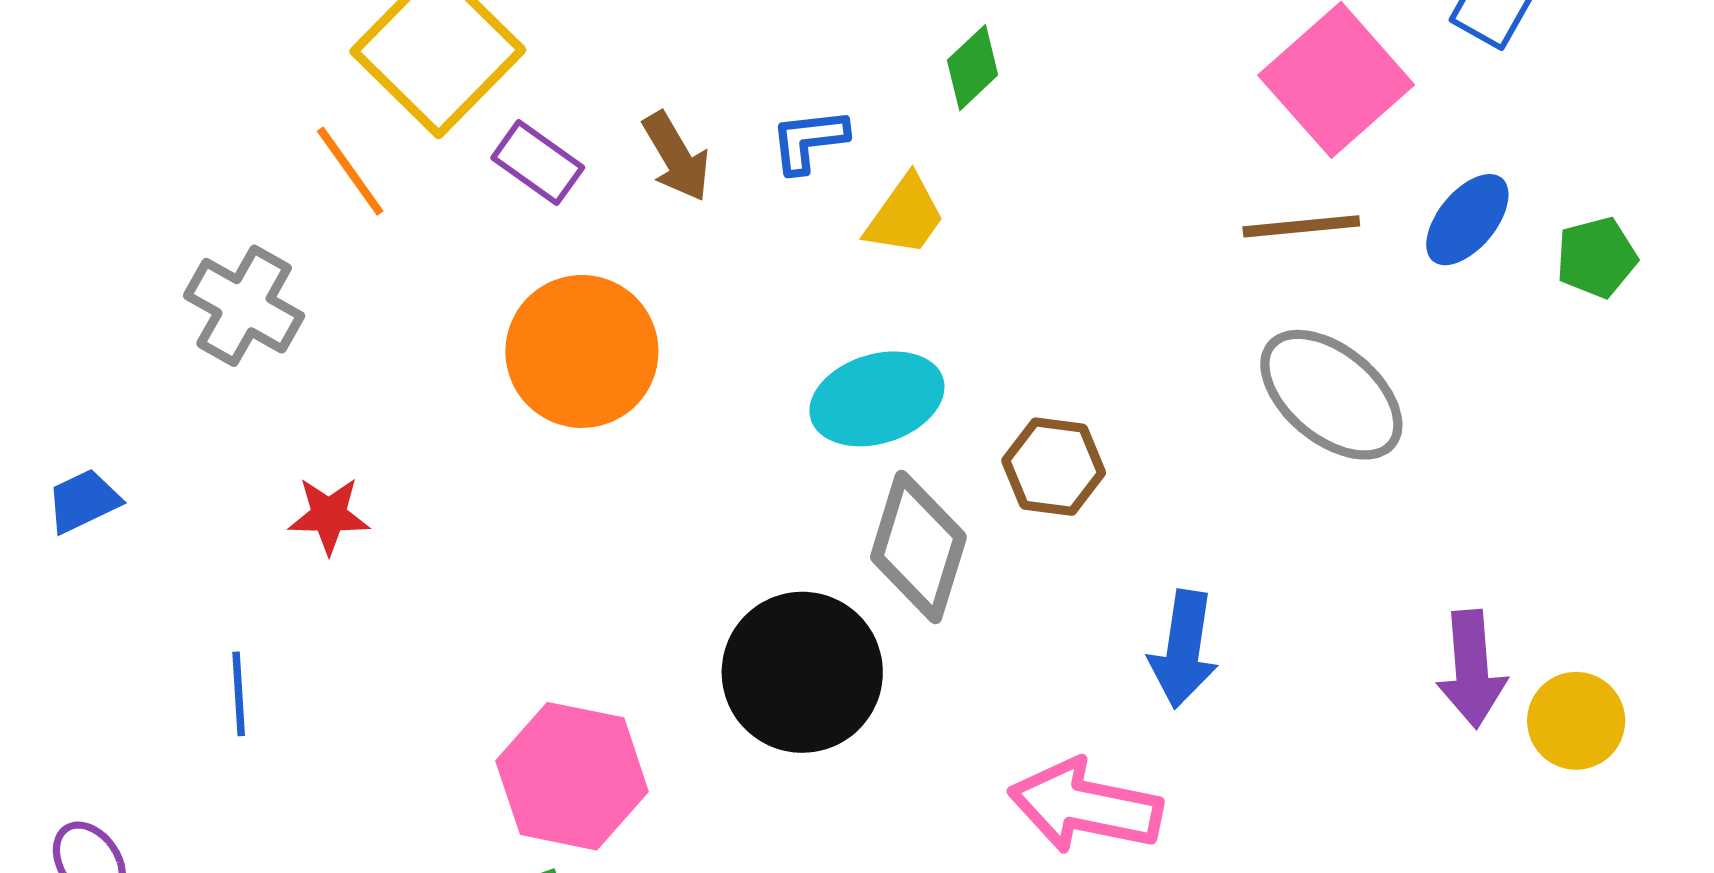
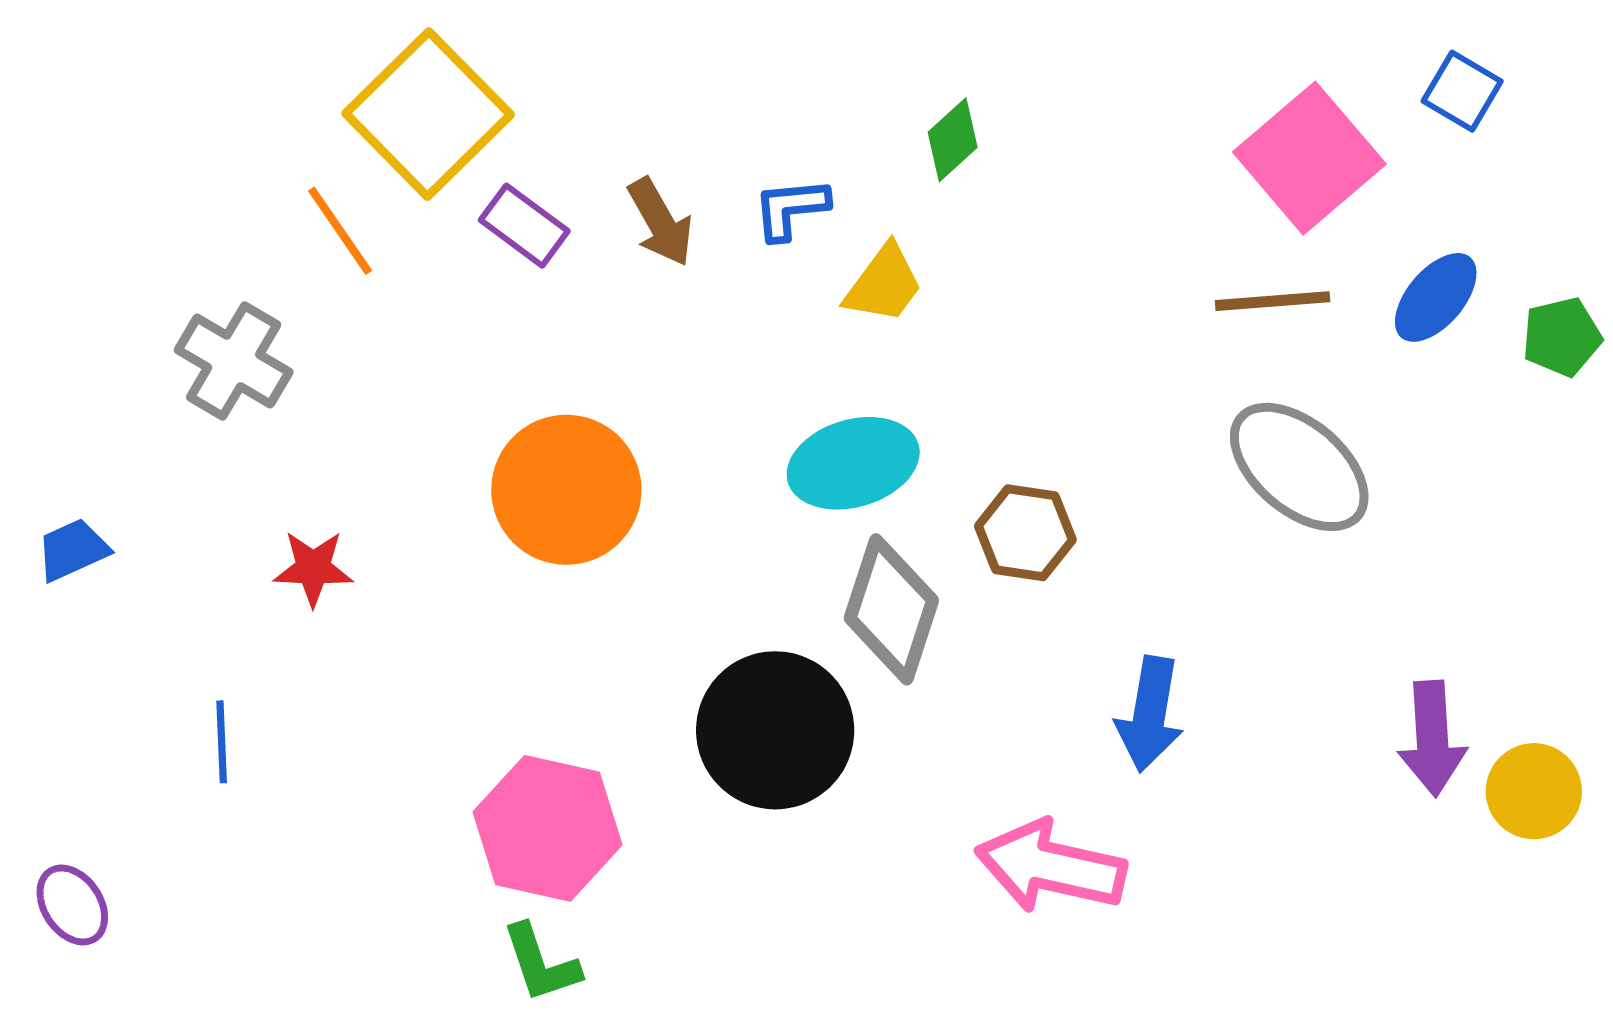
orange circle: (582, 351) -> (566, 490), moved

